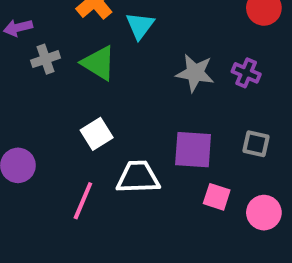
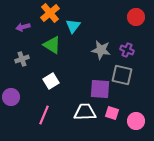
purple arrow: (18, 28) -> (23, 27), moved
gray cross: (45, 59) -> (22, 59), moved
gray square: (256, 144) -> (122, 75), moved, size x1.5
white trapezoid: (138, 177) -> (85, 112), moved

